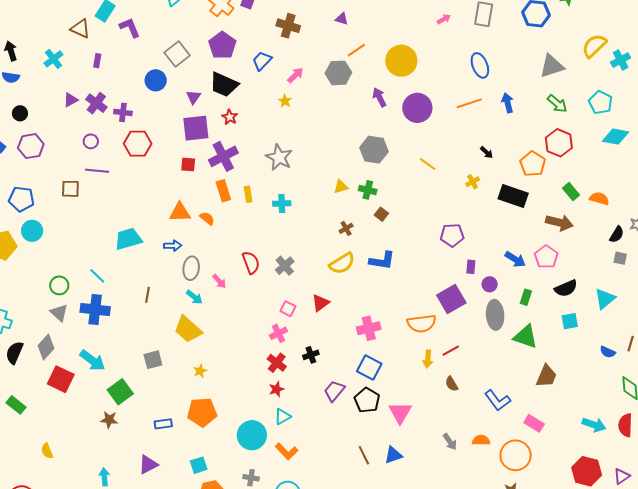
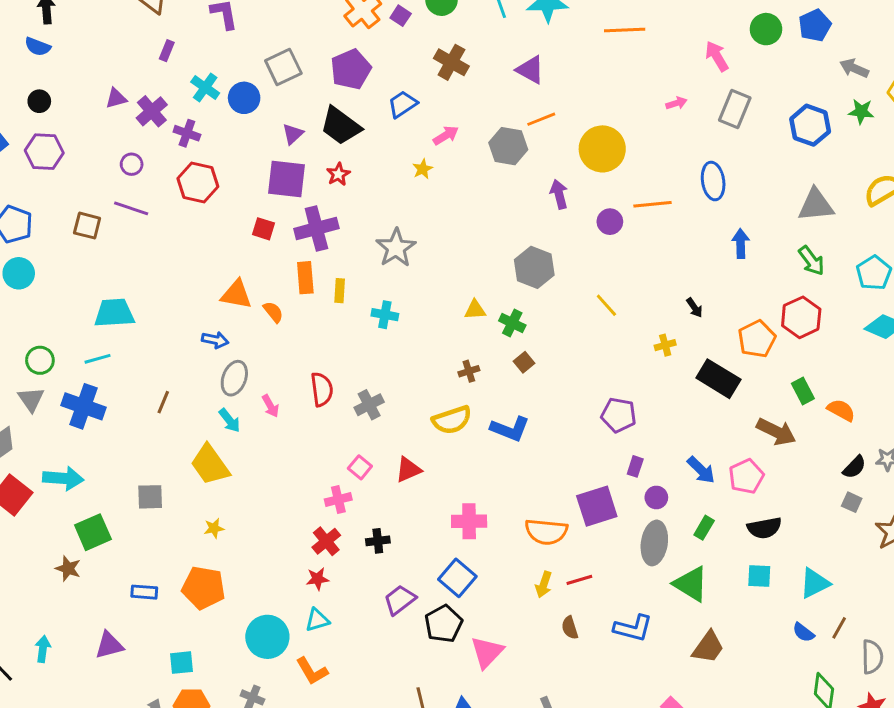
purple triangle: (342, 19) -> (530, 70), size x1.5
cyan cross: (53, 59) -> (205, 87), moved, turned -30
orange line: (469, 103) -> (652, 204), moved
purple circle: (417, 108) -> (610, 222), size x0.6
cyan trapezoid: (128, 239) -> (114, 313), moved
cyan line: (97, 276) -> (97, 359), turned -72
cyan triangle: (605, 299) -> (815, 583), moved
cyan arrow: (92, 360) -> (63, 478), turned -44
blue L-shape: (497, 400) -> (633, 628), moved, turned -52

